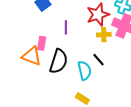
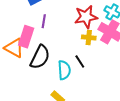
purple line: (66, 27) -> (44, 21), moved
pink rectangle: (42, 43) -> (26, 37), size x1.5

